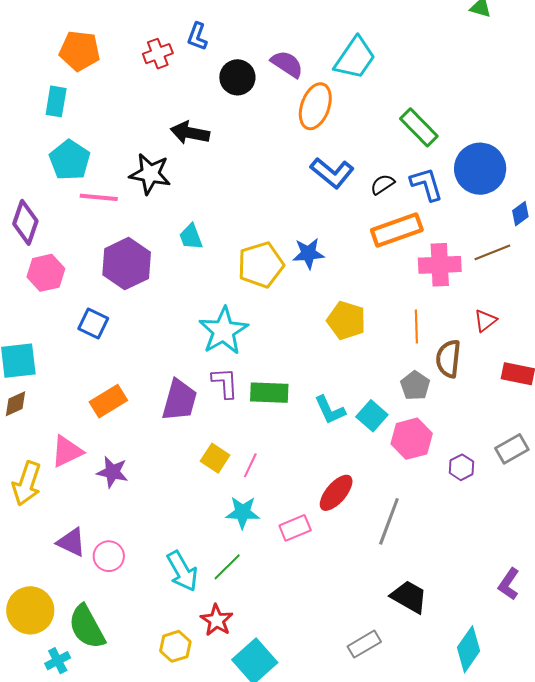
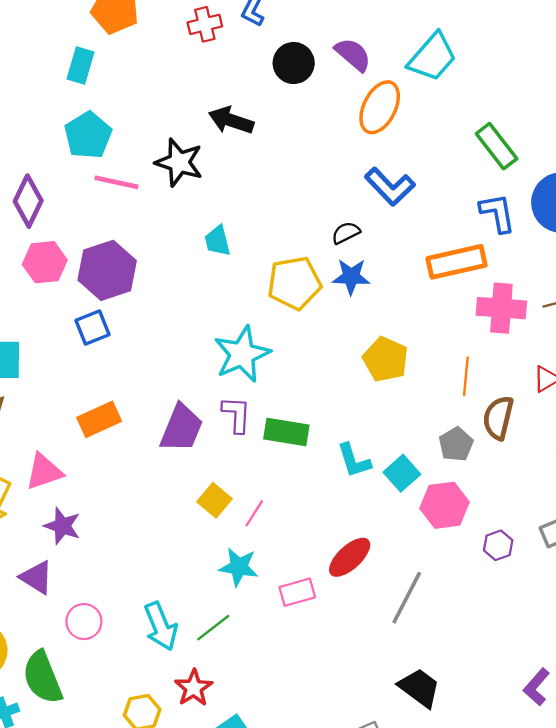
black semicircle: (382, 184) -> (346, 233), moved
purple hexagon: (127, 264) -> (107, 270), moved
blue square: (93, 324) -> (92, 327), turned 36
purple star: (112, 472) -> (62, 526), moved
pink circle: (109, 556) -> (84, 622), moved

